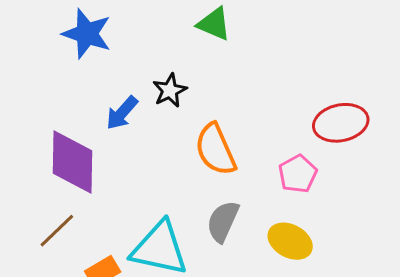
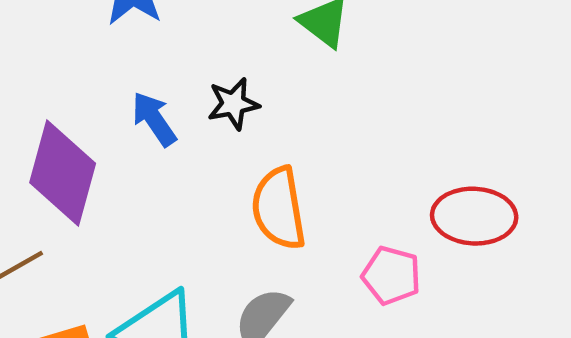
blue arrow: (122, 113) -> (154, 119), turned 90
pink pentagon: (298, 174) -> (391, 275), turned 30

